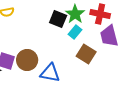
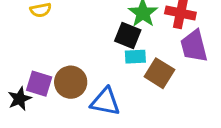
black square: (58, 19) -> (128, 36), moved
cyan rectangle: (75, 32) -> (135, 57), moved, turned 48

